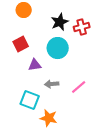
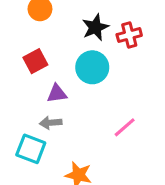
gray arrow: (52, 84) -> (51, 123), moved
cyan square: (30, 100) -> (31, 149), moved

